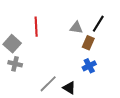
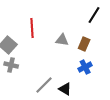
black line: (98, 24) -> (94, 15), moved
gray triangle: (76, 28) -> (62, 40), moved

